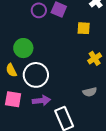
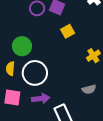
yellow square: (84, 28) -> (68, 31), moved, turned -32
yellow semicircle: (11, 70) -> (10, 69), turned 32

